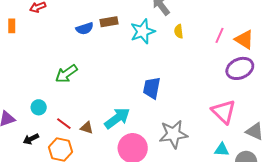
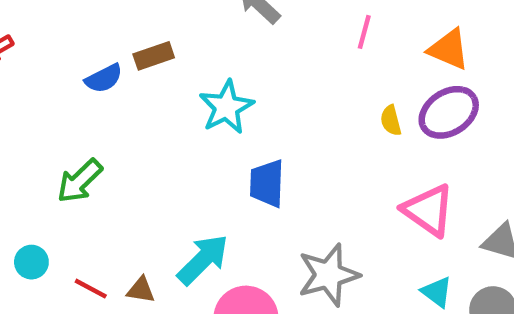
cyan star: (143, 31) -> (226, 107), moved
yellow semicircle: (179, 31) -> (391, 121), moved
pink line: (219, 35) -> (364, 32), moved
cyan triangle: (222, 150) -> (437, 292), turned 42

